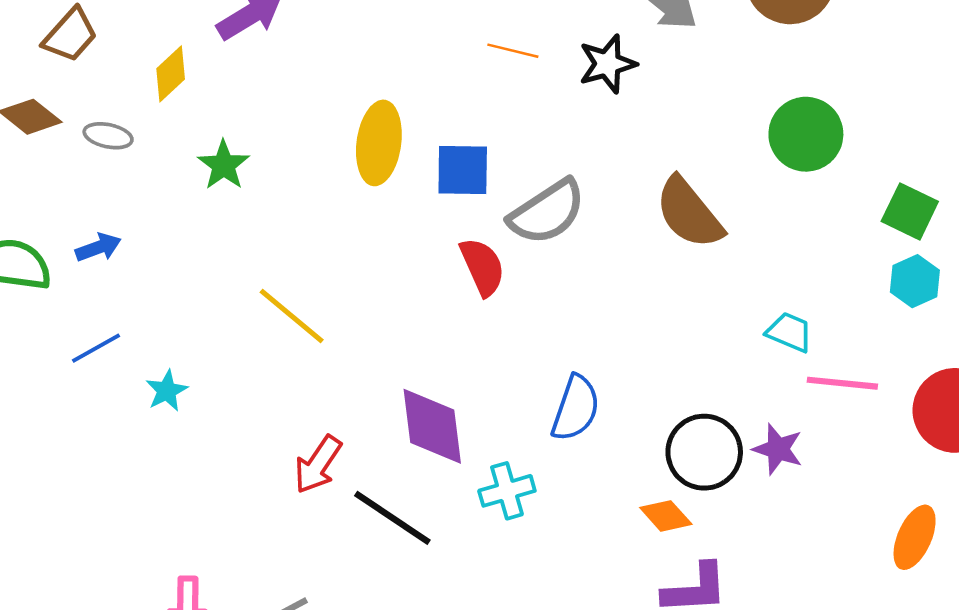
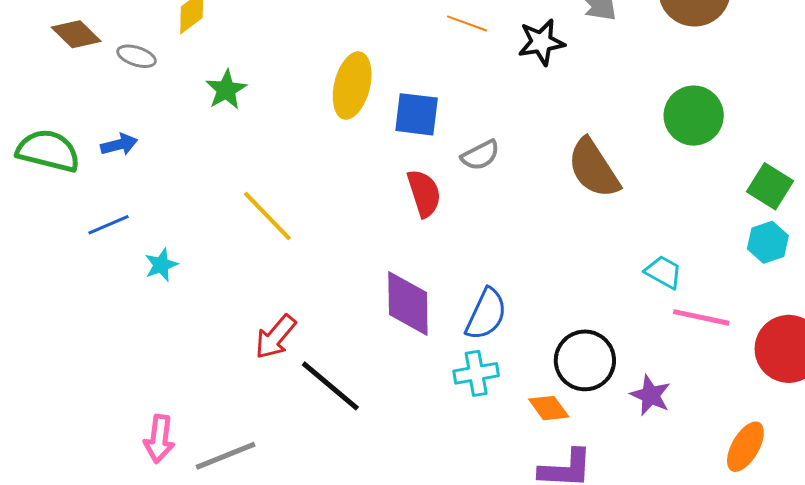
gray semicircle: (547, 212) -> (480, 155), size x0.6
purple diamond: (432, 426) -> (408, 304), moved
purple star: (778, 449) -> (651, 395), moved
cyan cross: (507, 491) -> (476, 373), moved

